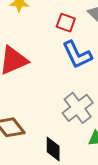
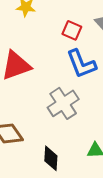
gray cross: (78, 108) -> (63, 103), moved

